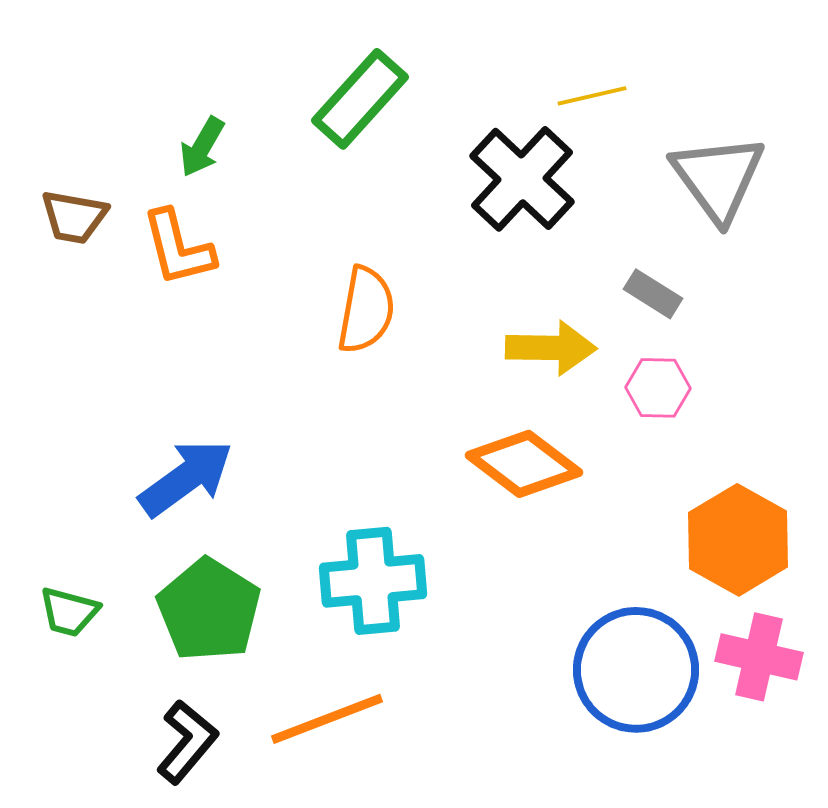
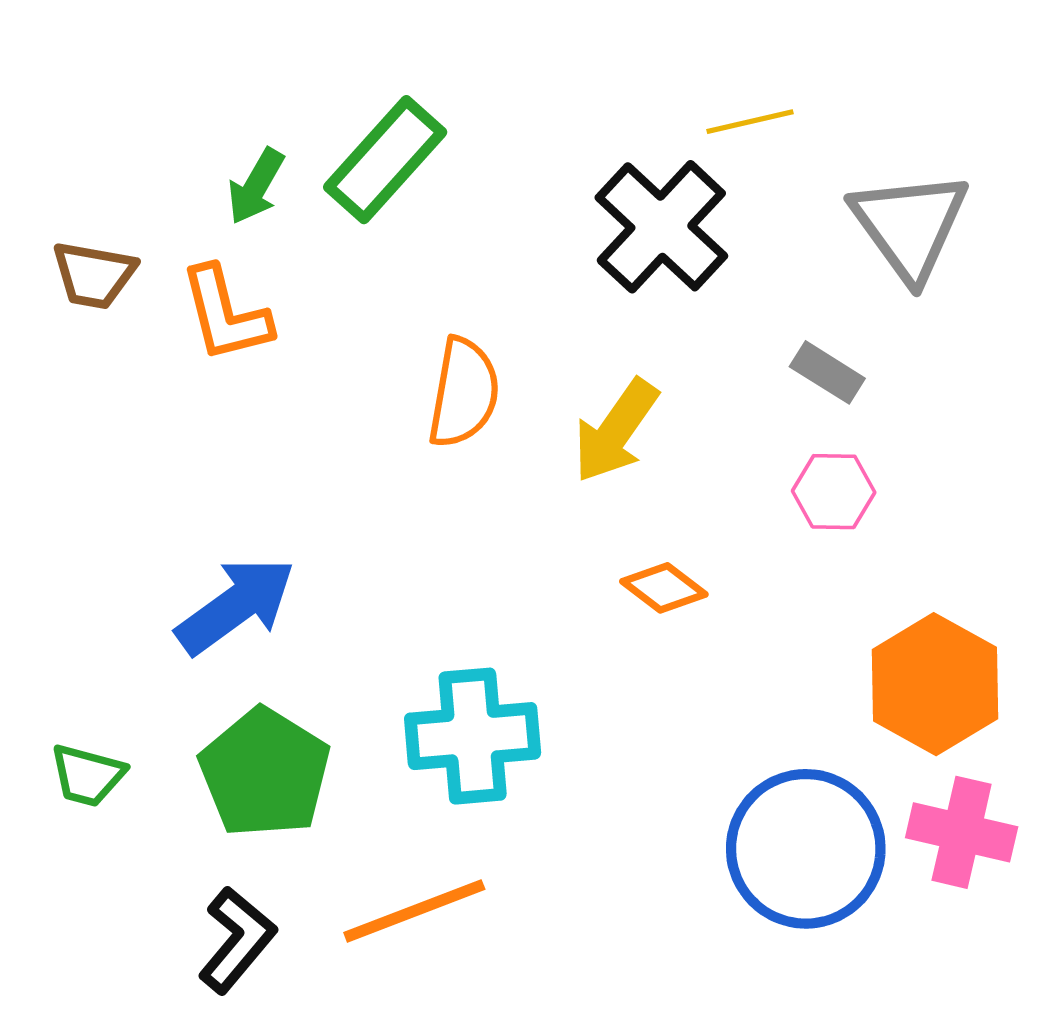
green rectangle: (360, 99) -> (385, 160), moved
yellow arrow: (551, 348) -> (616, 431), moved, turned 124
orange diamond: (524, 464) -> (664, 588), size x0.6

